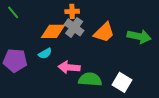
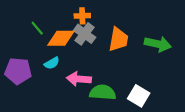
green line: (13, 12) -> (37, 28), moved
orange trapezoid: (104, 32) -> (118, 39), turned -35

